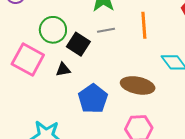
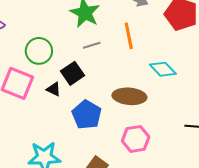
black square: (78, 44) -> (73, 73), moved, turned 30
black triangle: (63, 70) -> (54, 89), turned 42

